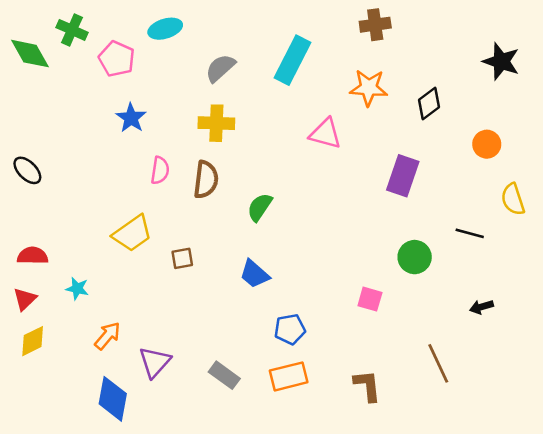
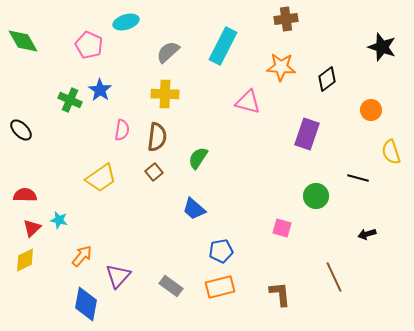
green cross: (72, 30) -> (70, 100), moved
brown square: (182, 258) -> (154, 172), moved, turned -30
red triangle: (25, 299) -> (32, 228), moved

